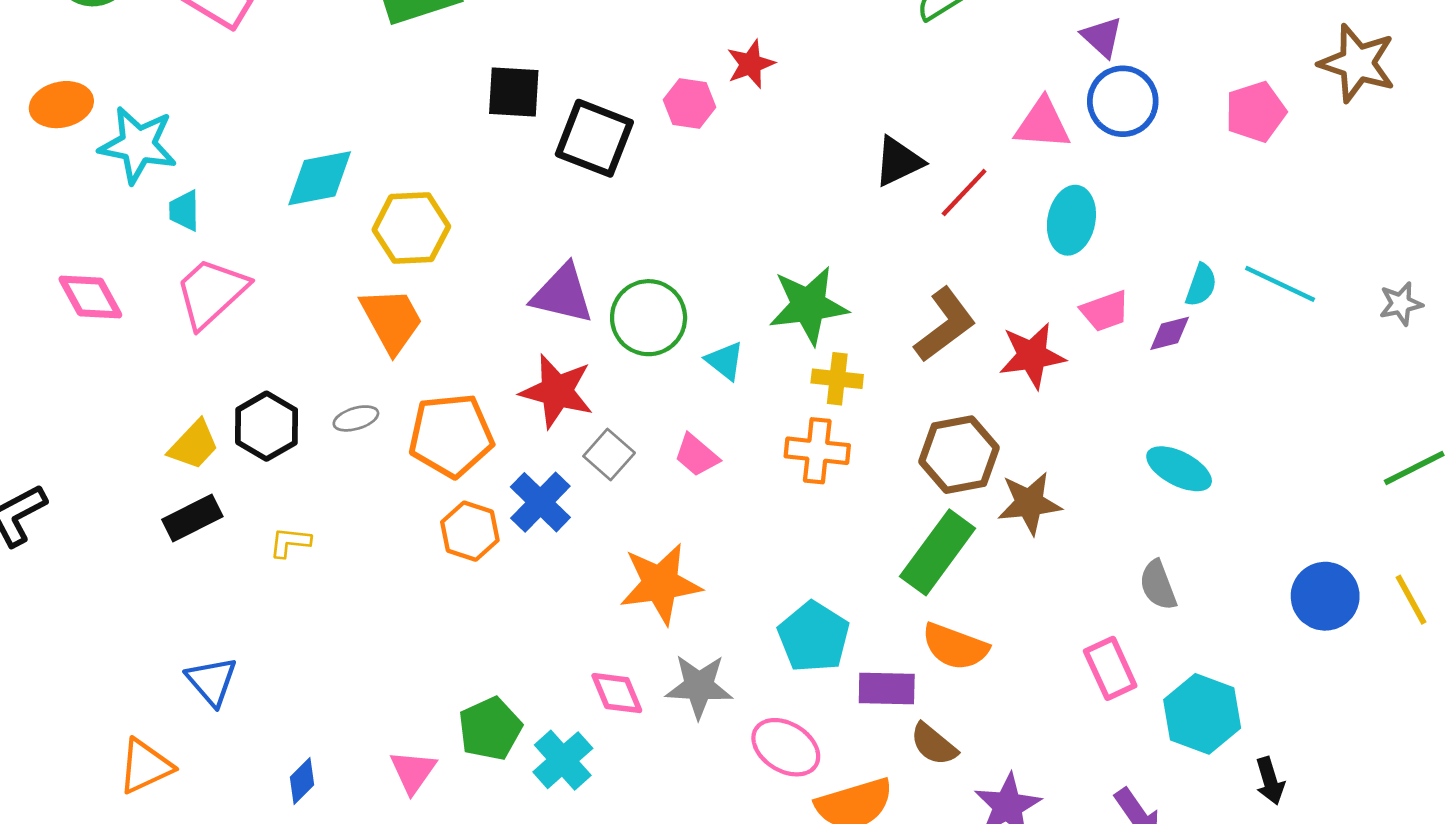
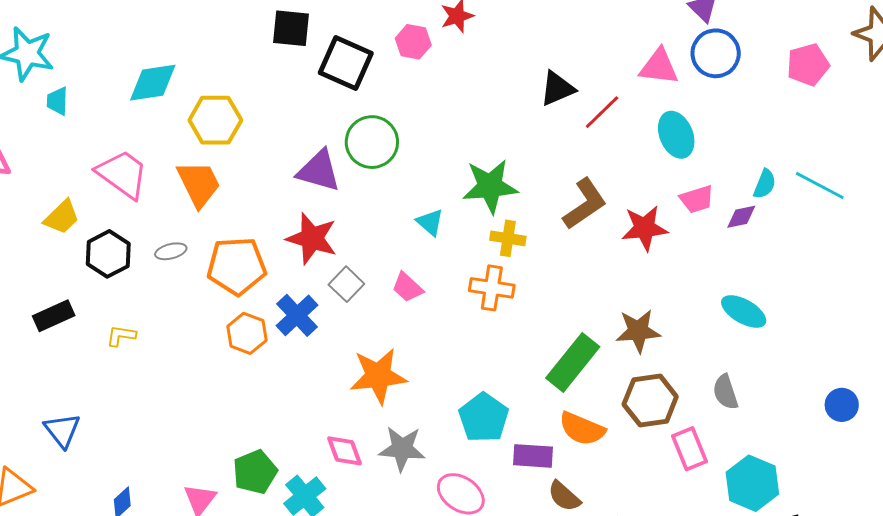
cyan ellipse: (1071, 220) -> (676, 135), turned -36
pink trapezoid: (211, 292) -> (122, 174), moved, turned 76
green circle: (649, 318) -> (372, 142), moved
yellow trapezoid: (194, 445) -> (62, 217), moved
brown hexagon: (959, 455) -> (650, 400), moved
blue circle: (1325, 596) -> (842, 405), size x0.7

